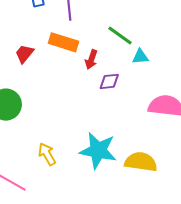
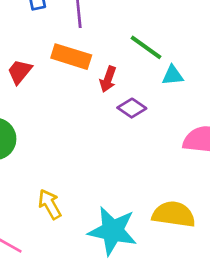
purple diamond: (109, 81) -> (132, 108), turned 40
cyan star: (98, 150) -> (113, 231), moved

